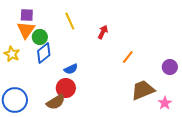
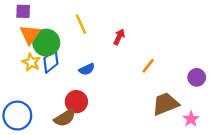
purple square: (27, 15) -> (23, 11), moved
green circle: (40, 37) -> (46, 43), size x1.5
yellow star: (12, 54) -> (31, 62), moved
blue semicircle: (71, 69) -> (87, 69), moved

